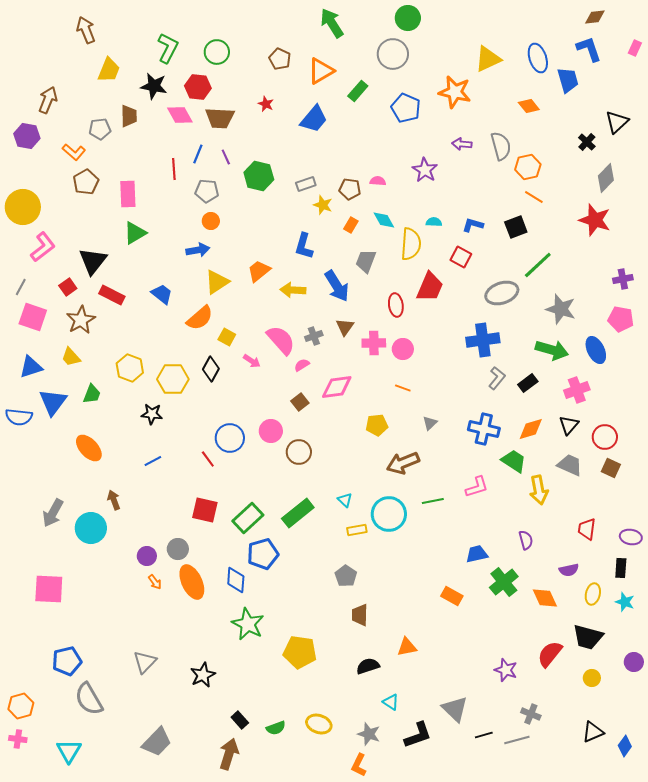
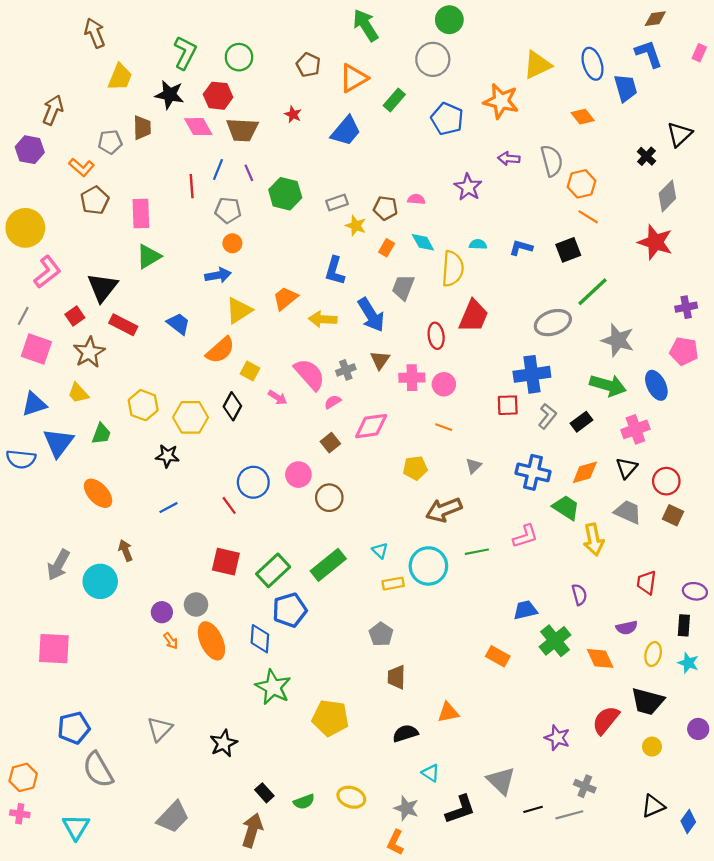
red square: (461, 257) -> (508, 405), moved, turned -30

